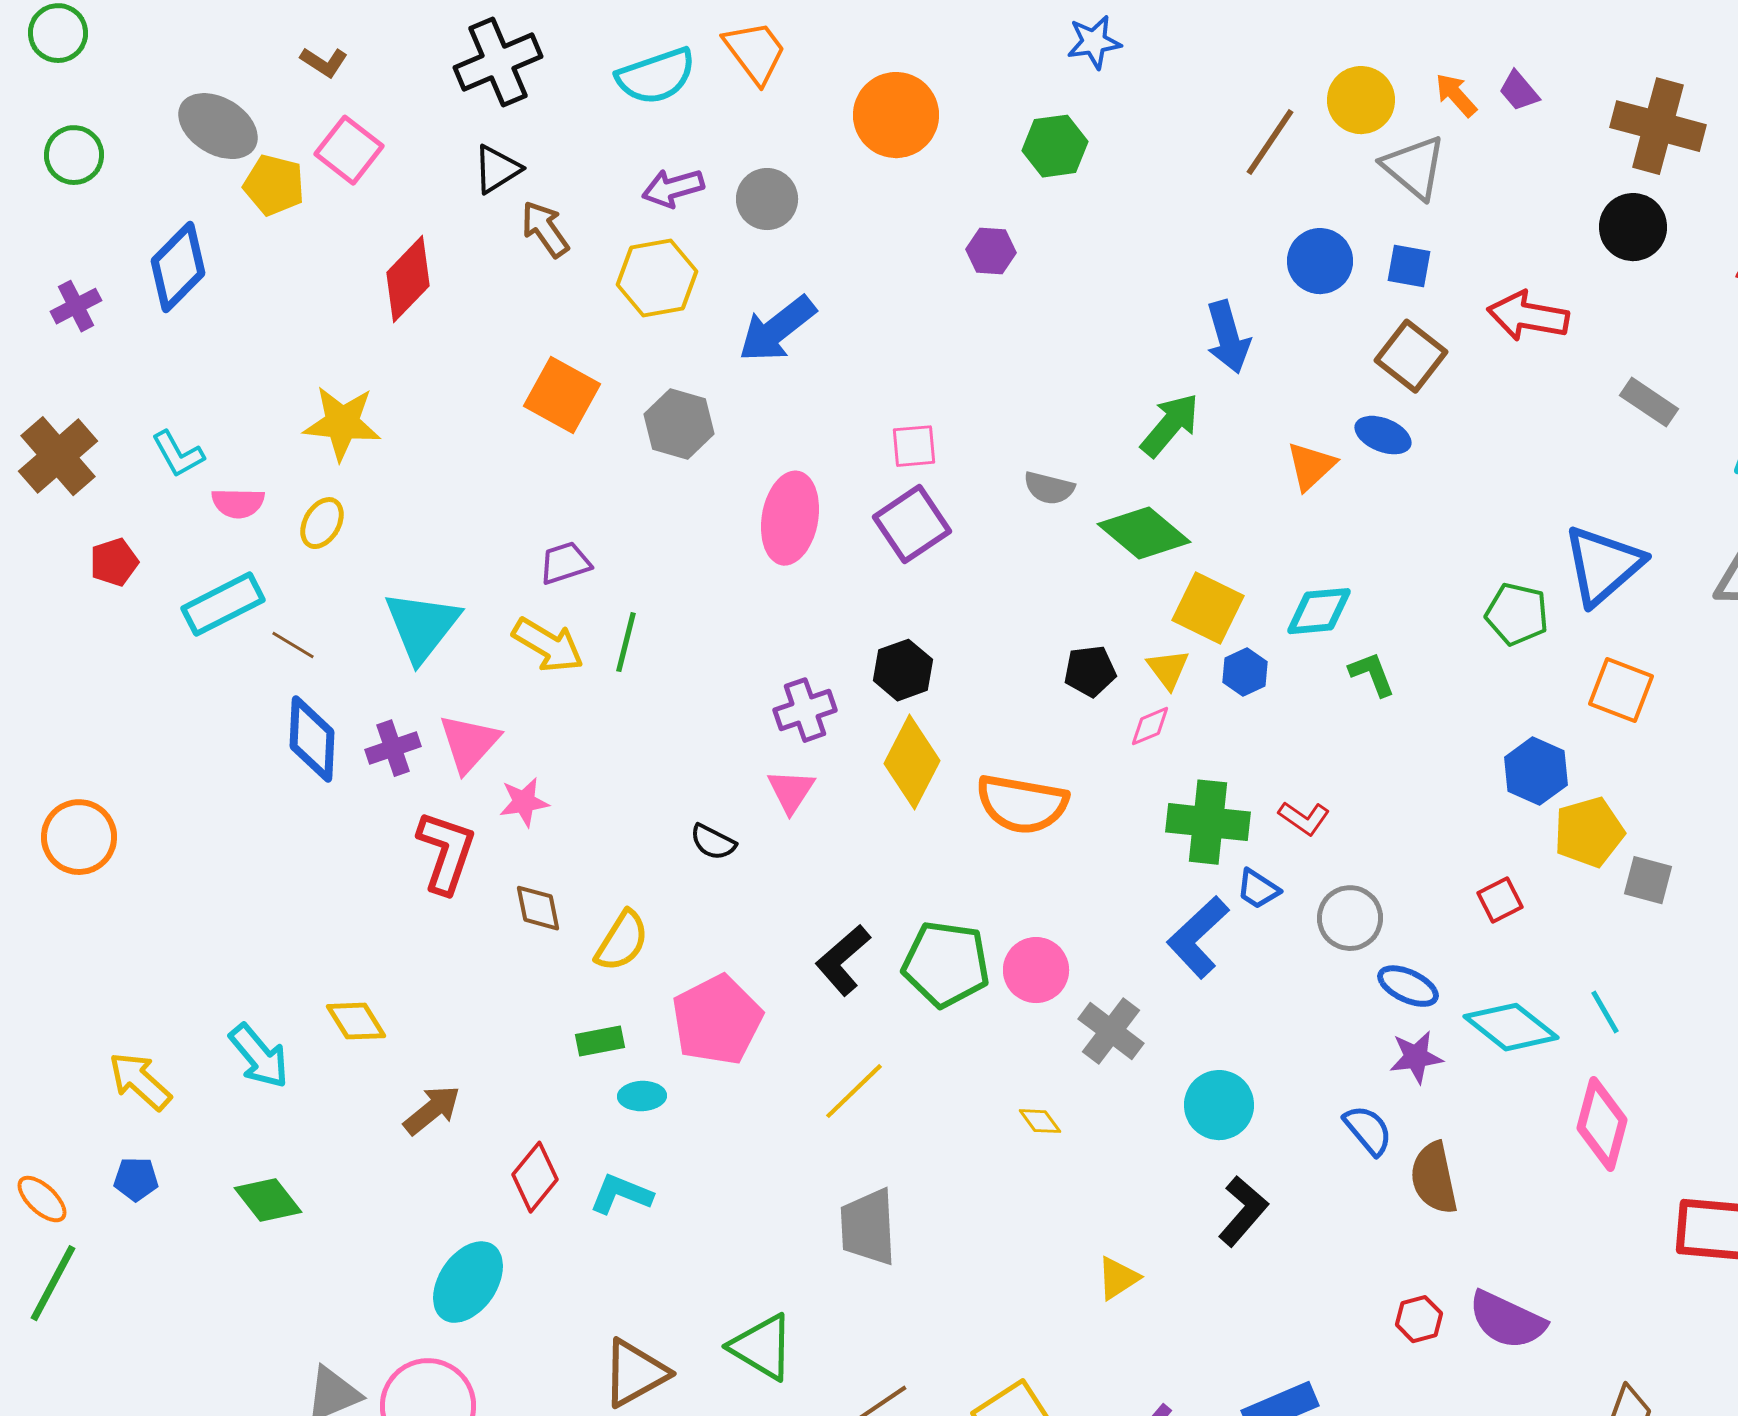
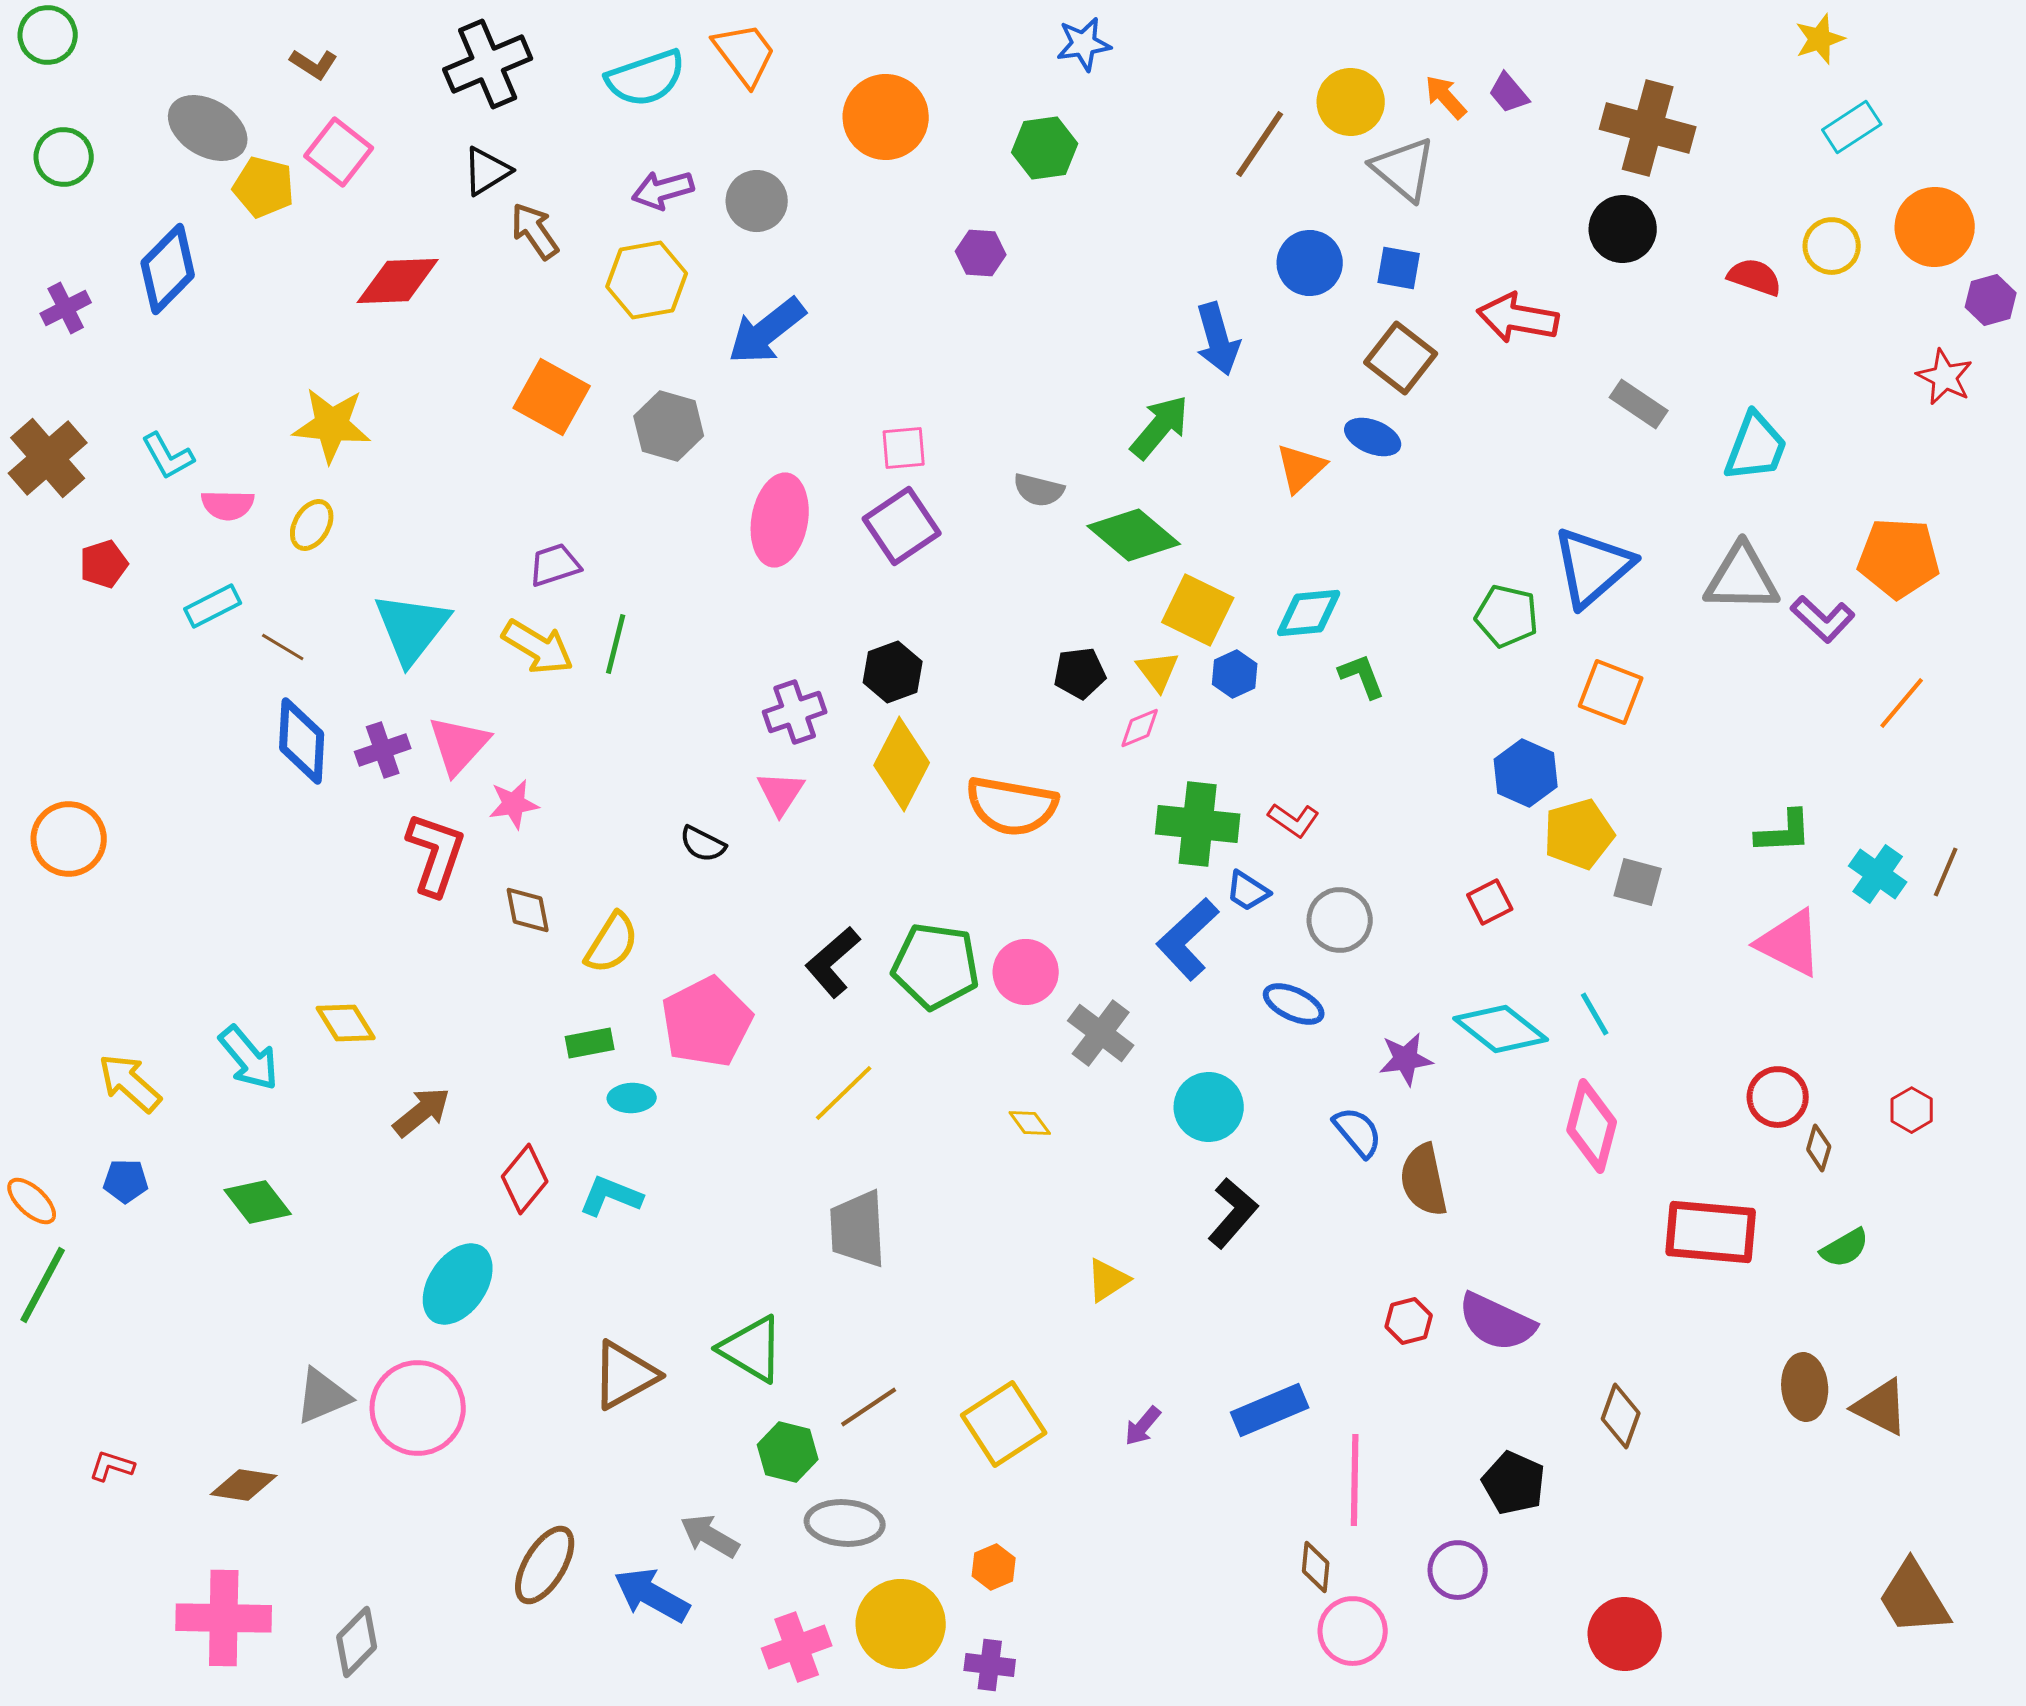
red diamond: (408, 279) -> (398, 281), turned 44
cyan rectangle: (223, 604) -> (213, 606), size x0.7
blue ellipse: (1408, 986) -> (1294, 1004), moved

